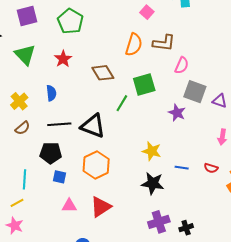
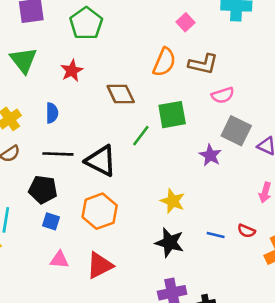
pink semicircle: (182, 65) -> (223, 95), turned 42
blue line: (182, 168) -> (216, 235), moved

